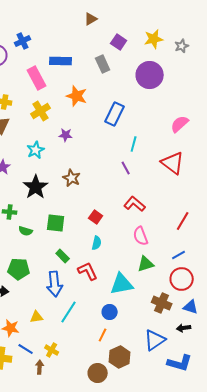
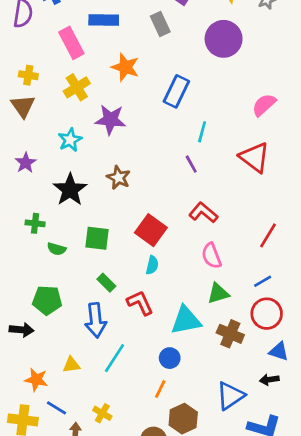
purple star: (66, 135) -> (110, 120), size x1.6
red square: (96, 217) -> (151, 230), size x1.6
brown cross: (162, 303) -> (230, 334), moved
yellow cross: (52, 350) -> (102, 413), moved

